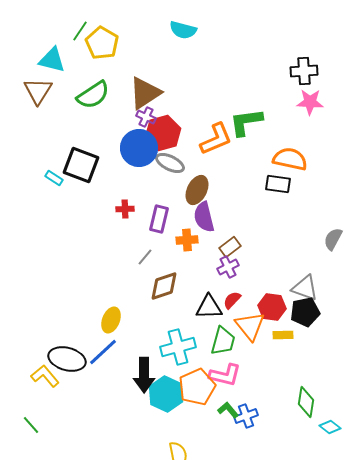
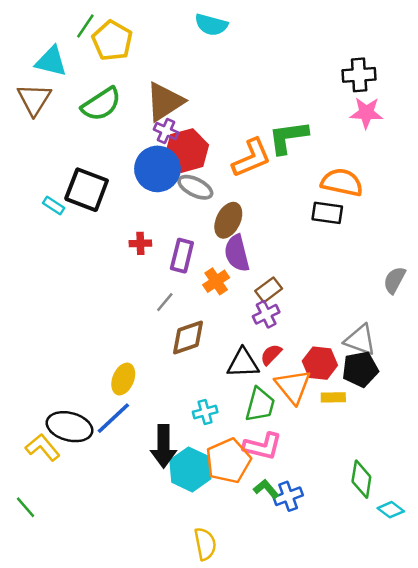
orange cross: (187, 240) -> (216, 281), turned -30
cyan cross: (178, 347) -> (205, 412), size x0.6

